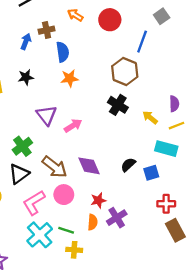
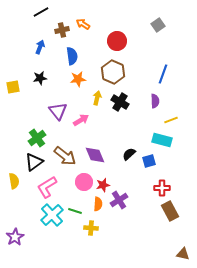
red circle: (110, 20) -> (117, 41), moved
brown cross: (47, 30) -> (62, 30), moved
blue line: (142, 42) -> (163, 74), moved
brown hexagon: (125, 71) -> (113, 72), moved
purple semicircle: (174, 104) -> (155, 101), moved
yellow arrow: (150, 117) -> (97, 98), moved, turned 64
pink circle: (64, 195) -> (84, 182), moved
yellow cross: (74, 250) -> (91, 228), moved

